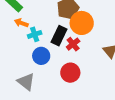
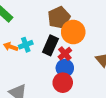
orange arrow: (21, 23) -> (11, 47), moved
blue circle: (41, 56) -> (65, 68), moved

